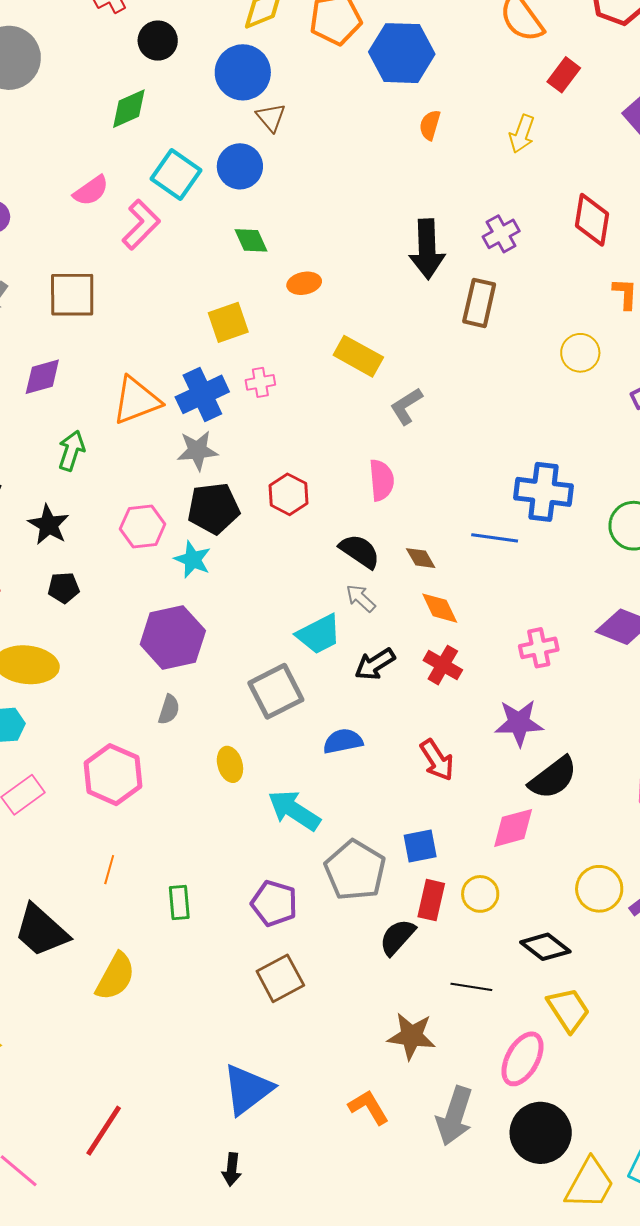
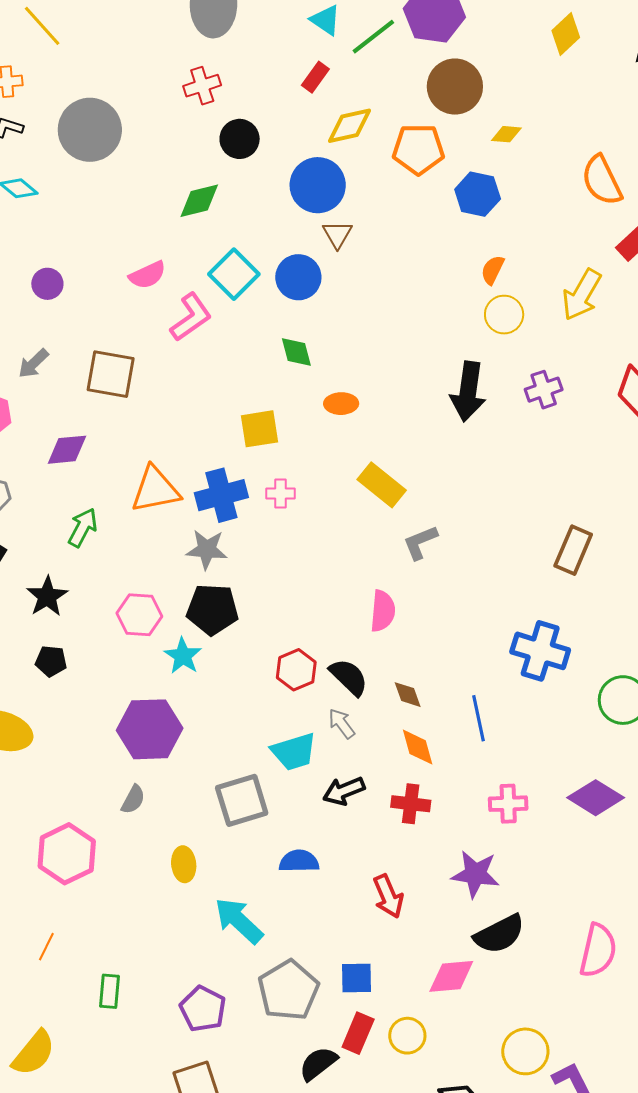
blue hexagon: (402, 53) -> (478, 194), size x0.7
yellow arrow: (522, 134) -> (582, 295), size x1.4
brown rectangle: (479, 303) -> (573, 550), moved
yellow circle: (580, 353) -> (504, 315), moved
red hexagon: (289, 494) -> (296, 670), moved
blue line: (495, 538) -> (479, 718), moved, turned 60
red cross: (443, 665) -> (411, 804), turned -33

